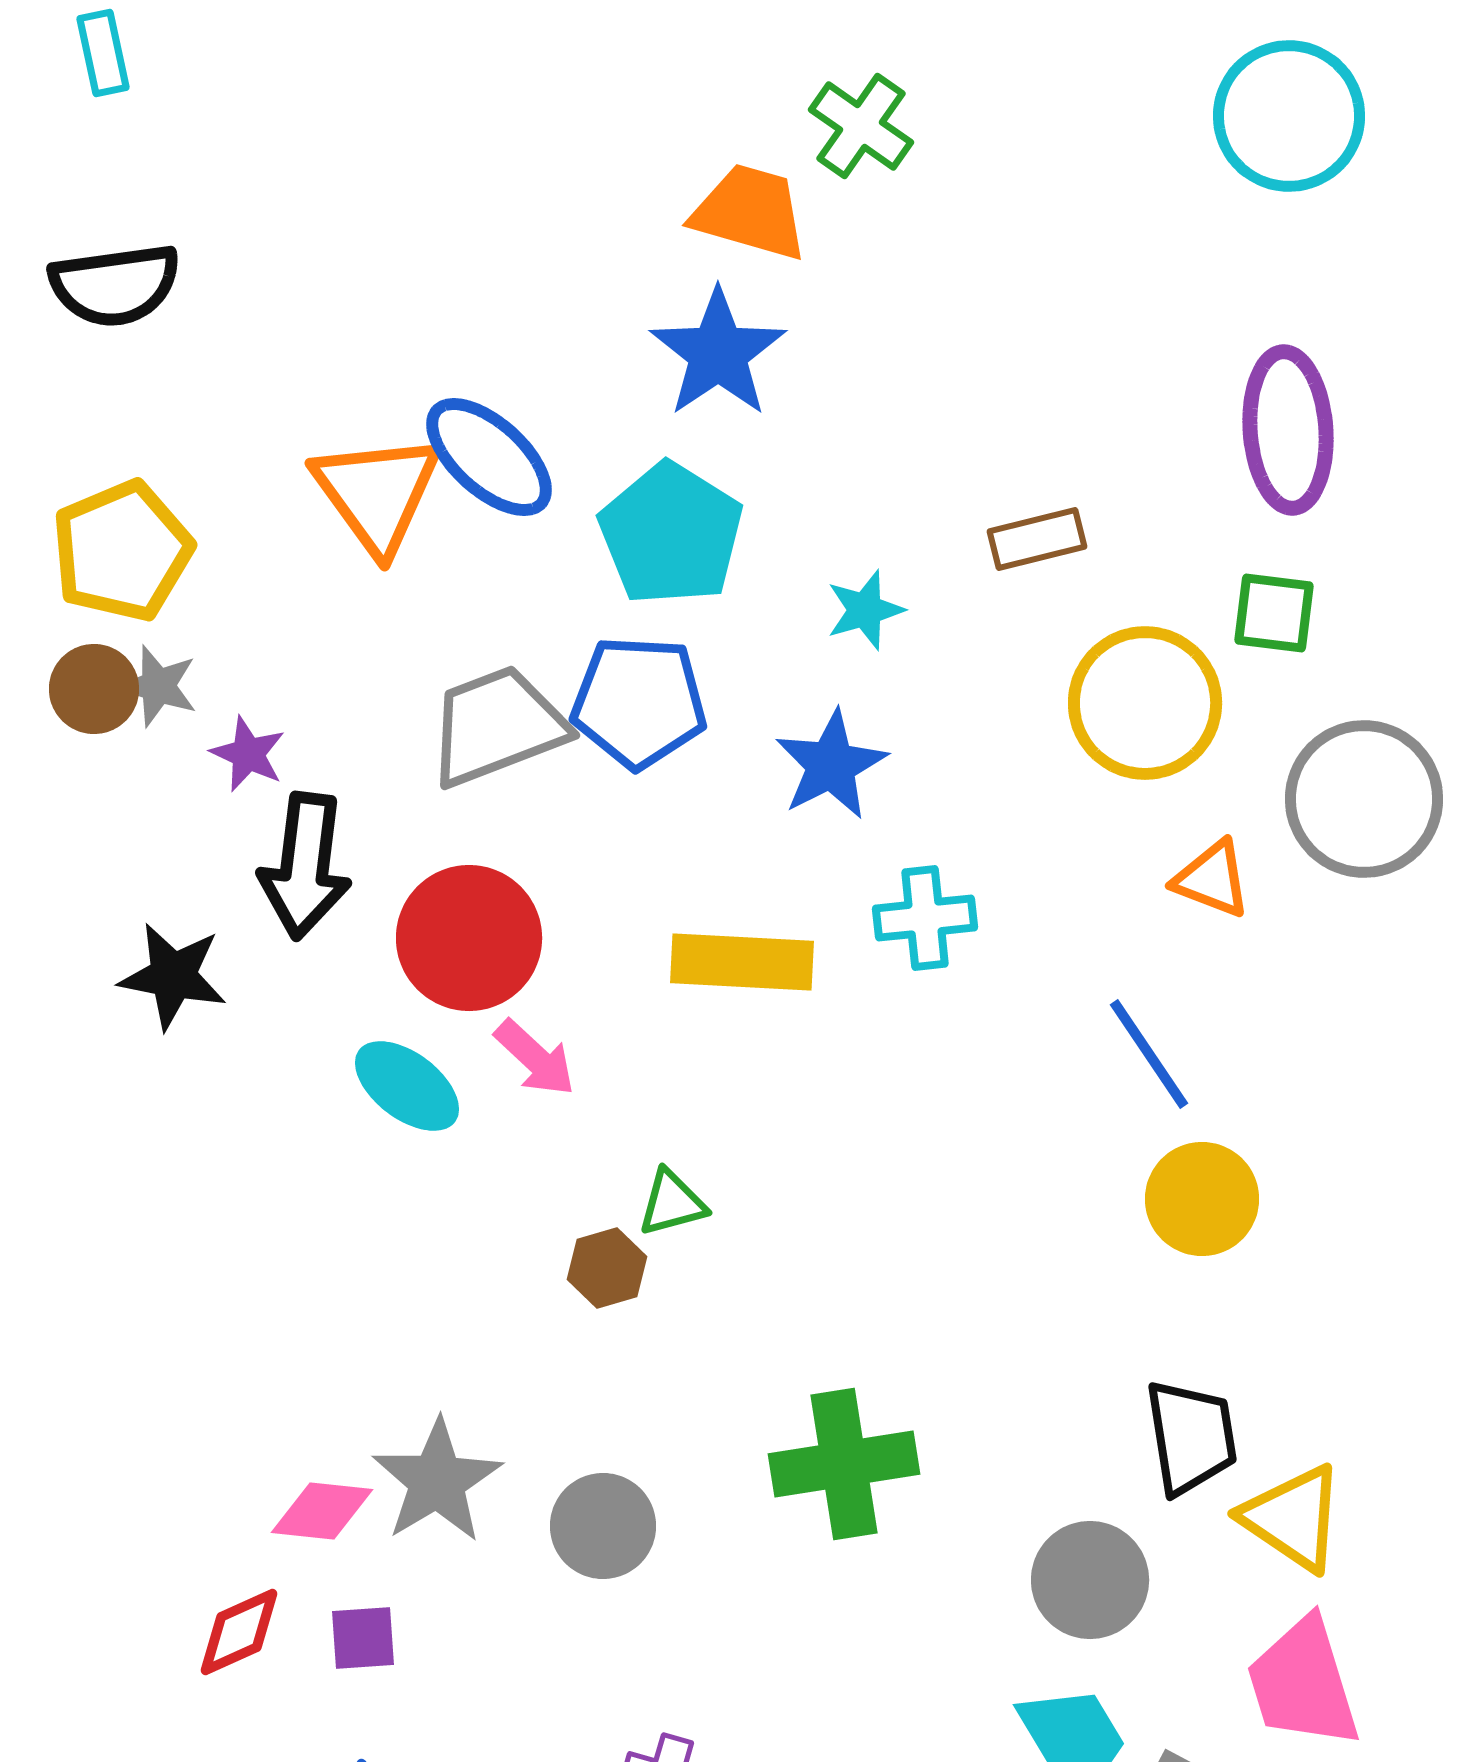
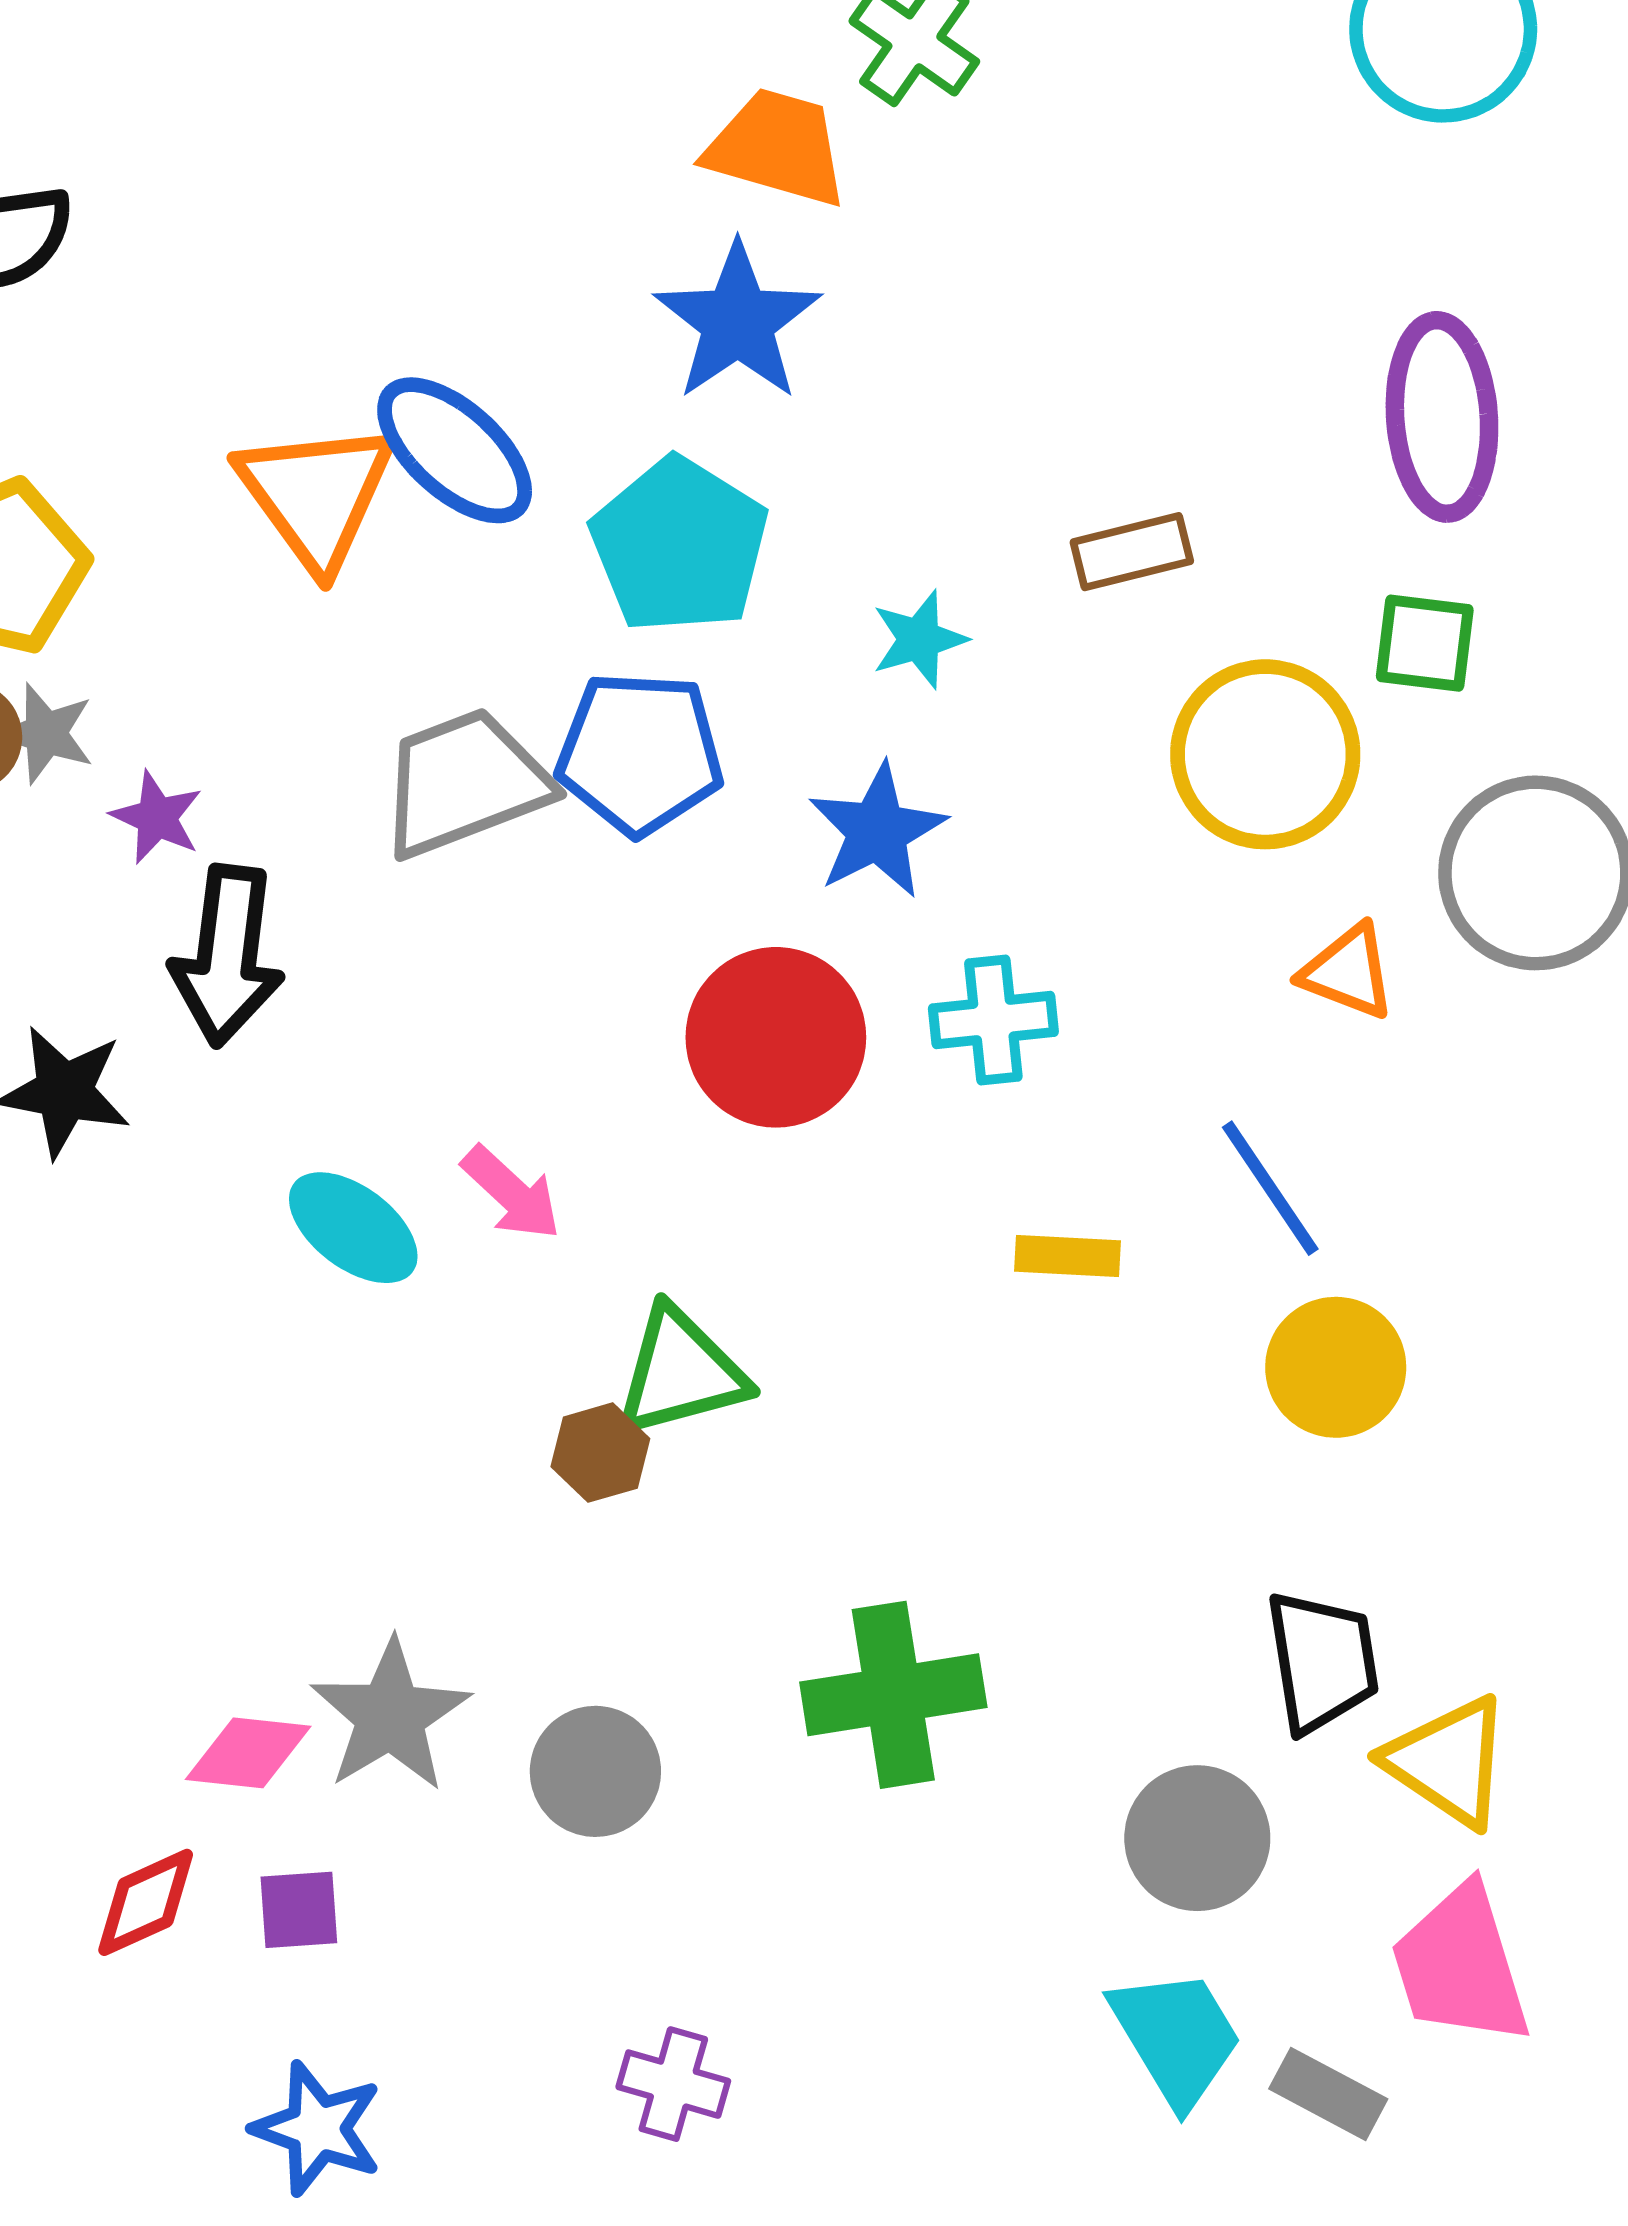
red circle: (469, 938) -> (776, 1037), moved
yellow rectangle: (742, 962) -> (1068, 1256), moved, size x0.6
green triangle: (672, 1203) -> (681, 1372), size x1.6

